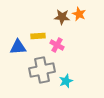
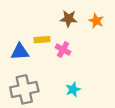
orange star: (79, 14) -> (96, 21), moved
gray cross: (42, 70) -> (24, 89), moved

